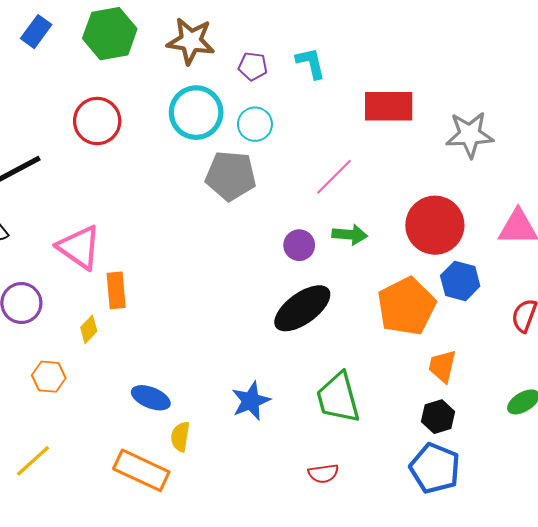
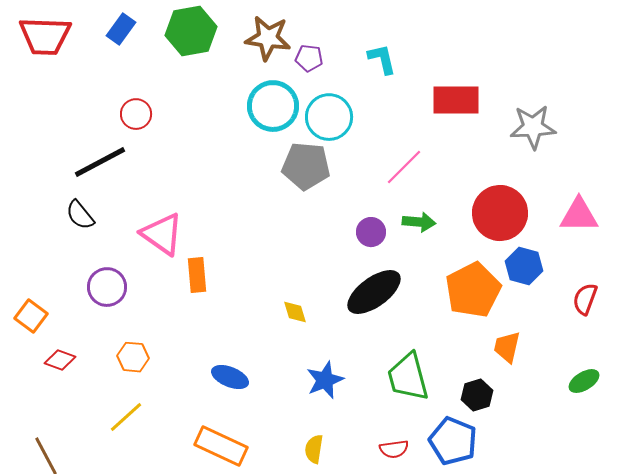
purple pentagon: (253, 66) -> (309, 58), moved
red circle: (97, 121) -> (136, 114), moved, size x0.7
cyan circle: (255, 124) -> (329, 117), size x1.4
yellow diamond: (89, 329) -> (295, 312), moved, turned -60
black hexagon: (438, 417) -> (477, 395), moved
yellow semicircle: (180, 437) -> (314, 449), moved
yellow line: (33, 461) -> (126, 417), moved
blue pentagon: (435, 468) -> (453, 441), moved

